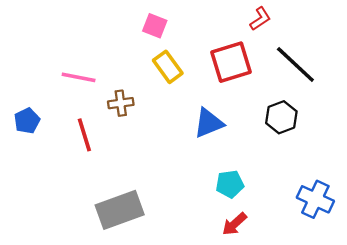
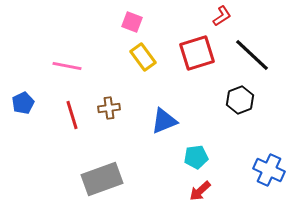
brown cross: (121, 103) -> (109, 108), moved
blue triangle: (209, 123) -> (164, 121), moved

